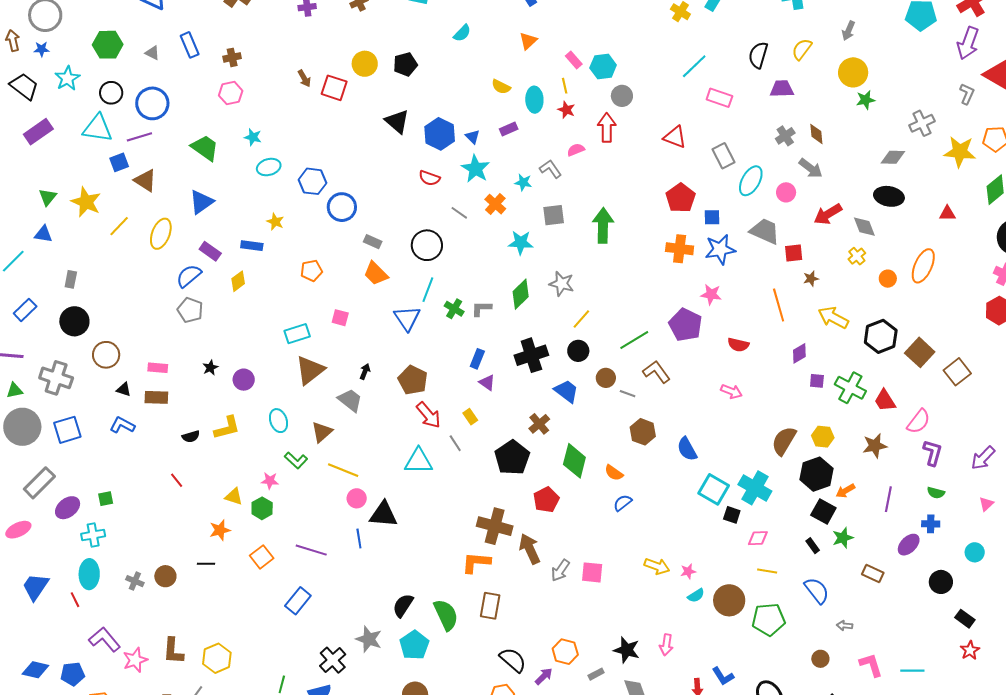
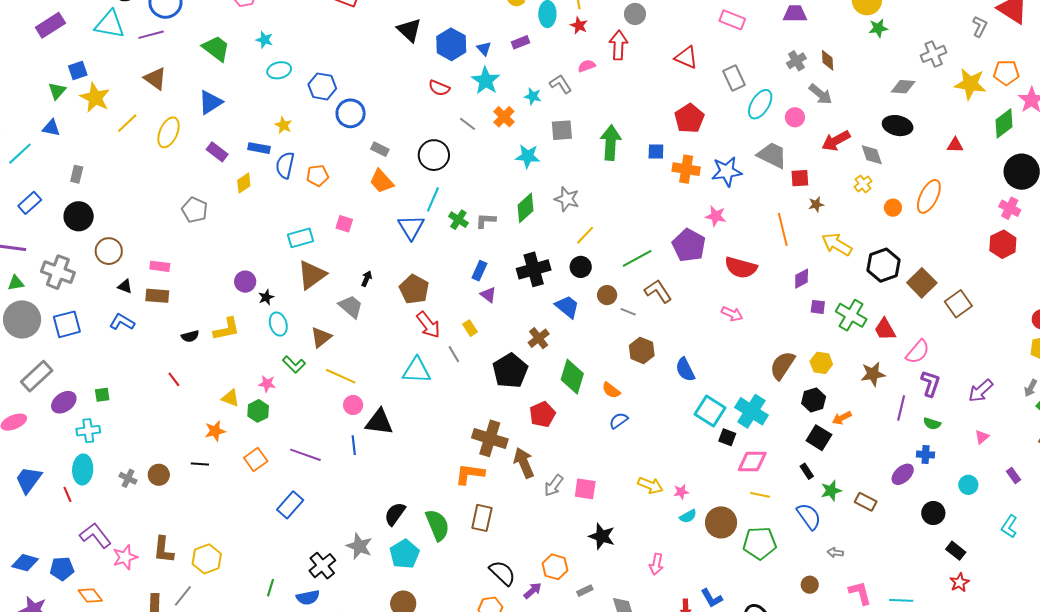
blue square: (119, 162) -> (78, 70), moved
blue square: (712, 217) -> (656, 151), moved
blue semicircle: (189, 276) -> (285, 165), moved, turned -40
red semicircle: (738, 345) -> (741, 268), size x1.5
black star: (210, 368) -> (266, 297), moved
black hexagon: (816, 474) -> (814, 400), size x0.7
purple line: (888, 499) -> (901, 408), moved
pink diamond: (758, 538) -> (752, 461), size x1.4
green star: (843, 538) -> (831, 491), moved
black star: (627, 650) -> (602, 536), moved

